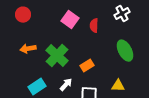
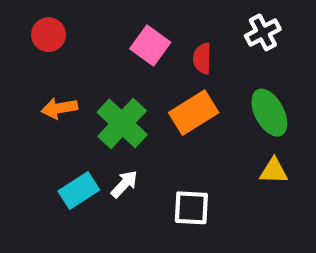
orange rectangle: (87, 66) -> (194, 113), moved, size x1.5
white arrow: (66, 85) -> (124, 184), moved
yellow triangle: (118, 86) -> (274, 171), moved

